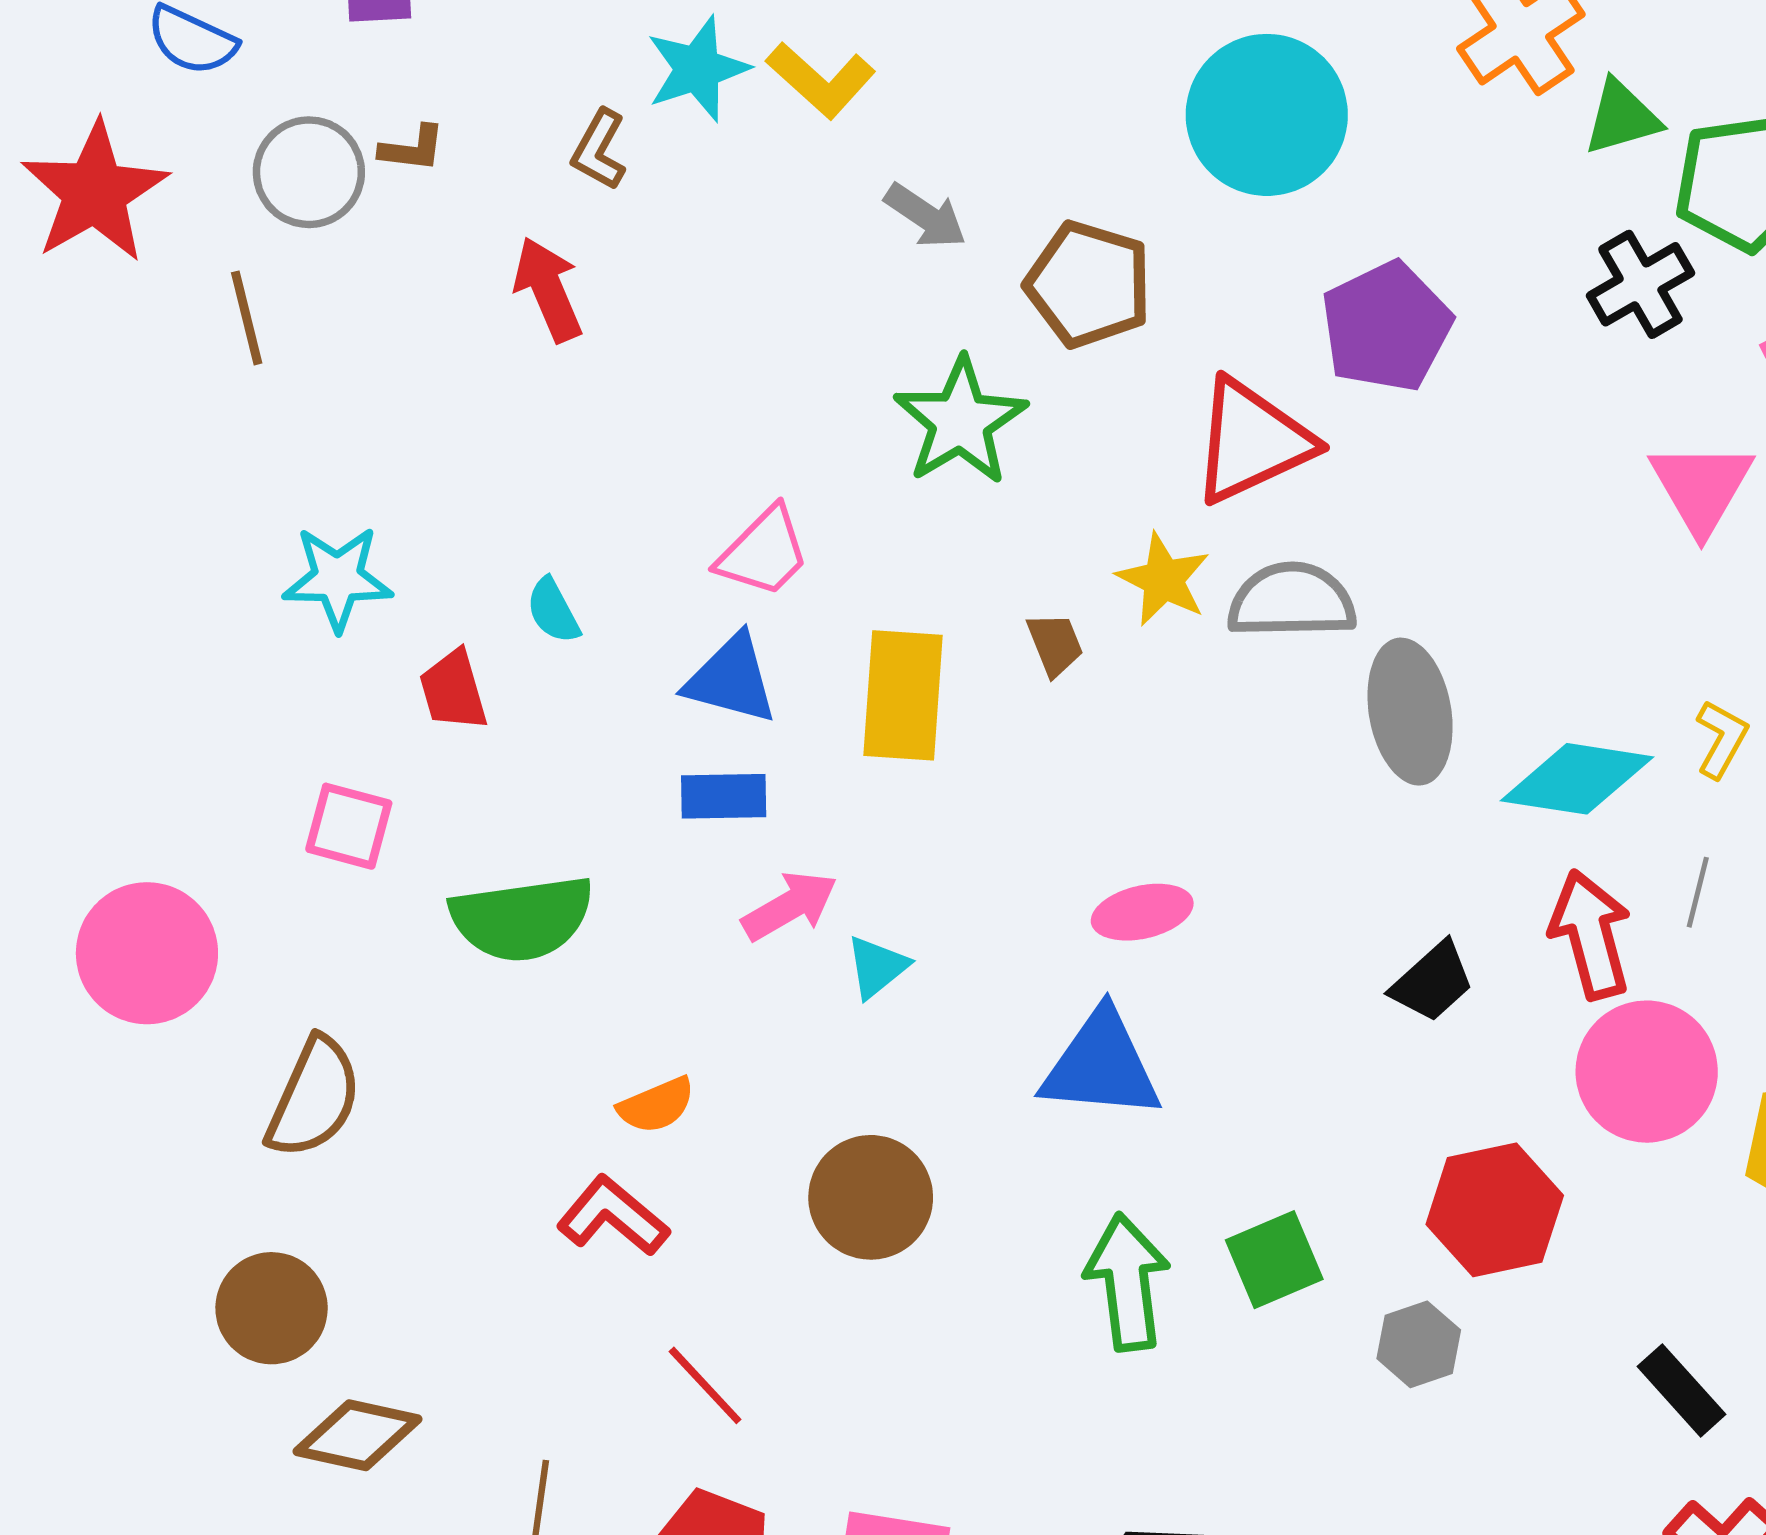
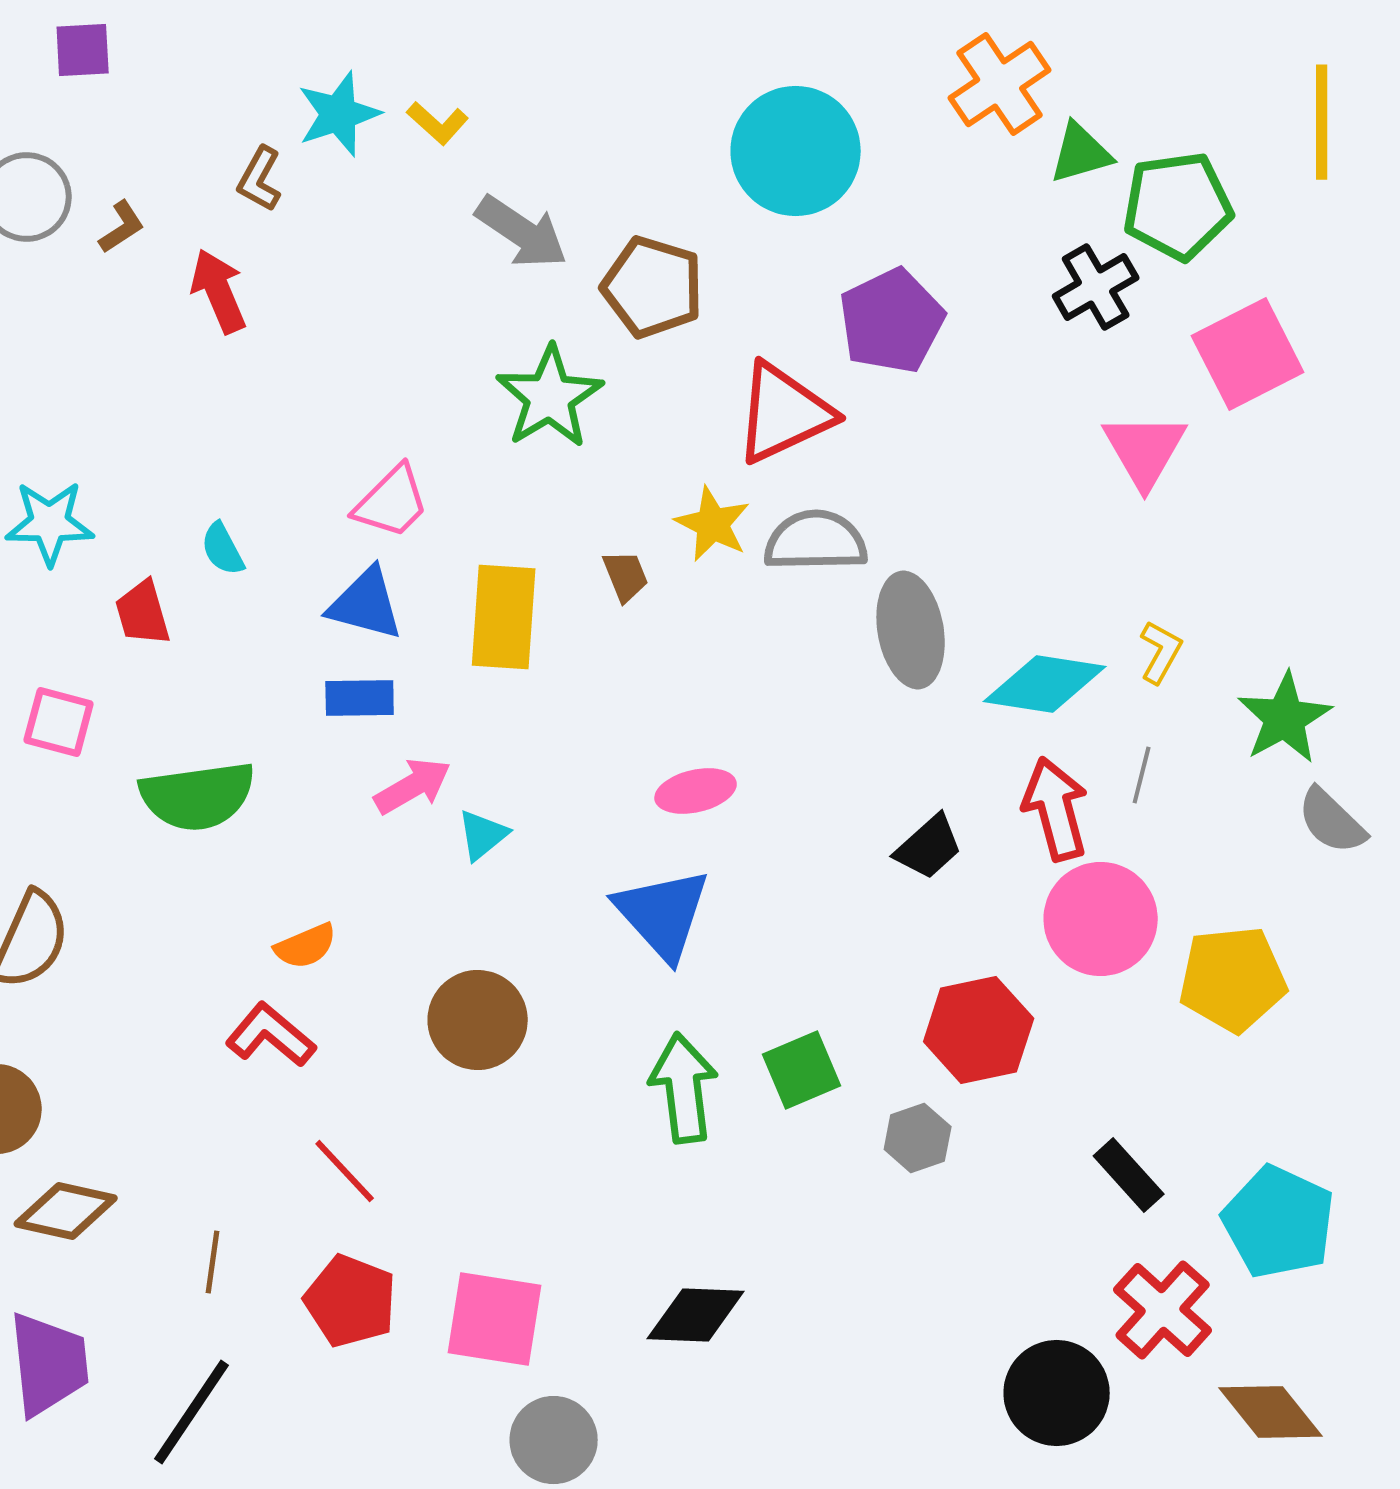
yellow L-shape: (821, 80) -> (438, 123), size x0.7
brown L-shape: (412, 149) -> (122, 227), moved, turned -40
gray arrow: (925, 216) -> (522, 232), size x1.4
blue triangle: (1101, 1065) -> (663, 914), turned 43

